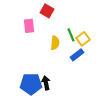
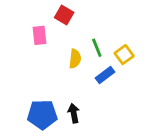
yellow square: (83, 39) -> (124, 55), moved
black arrow: (46, 83) -> (74, 113), moved

